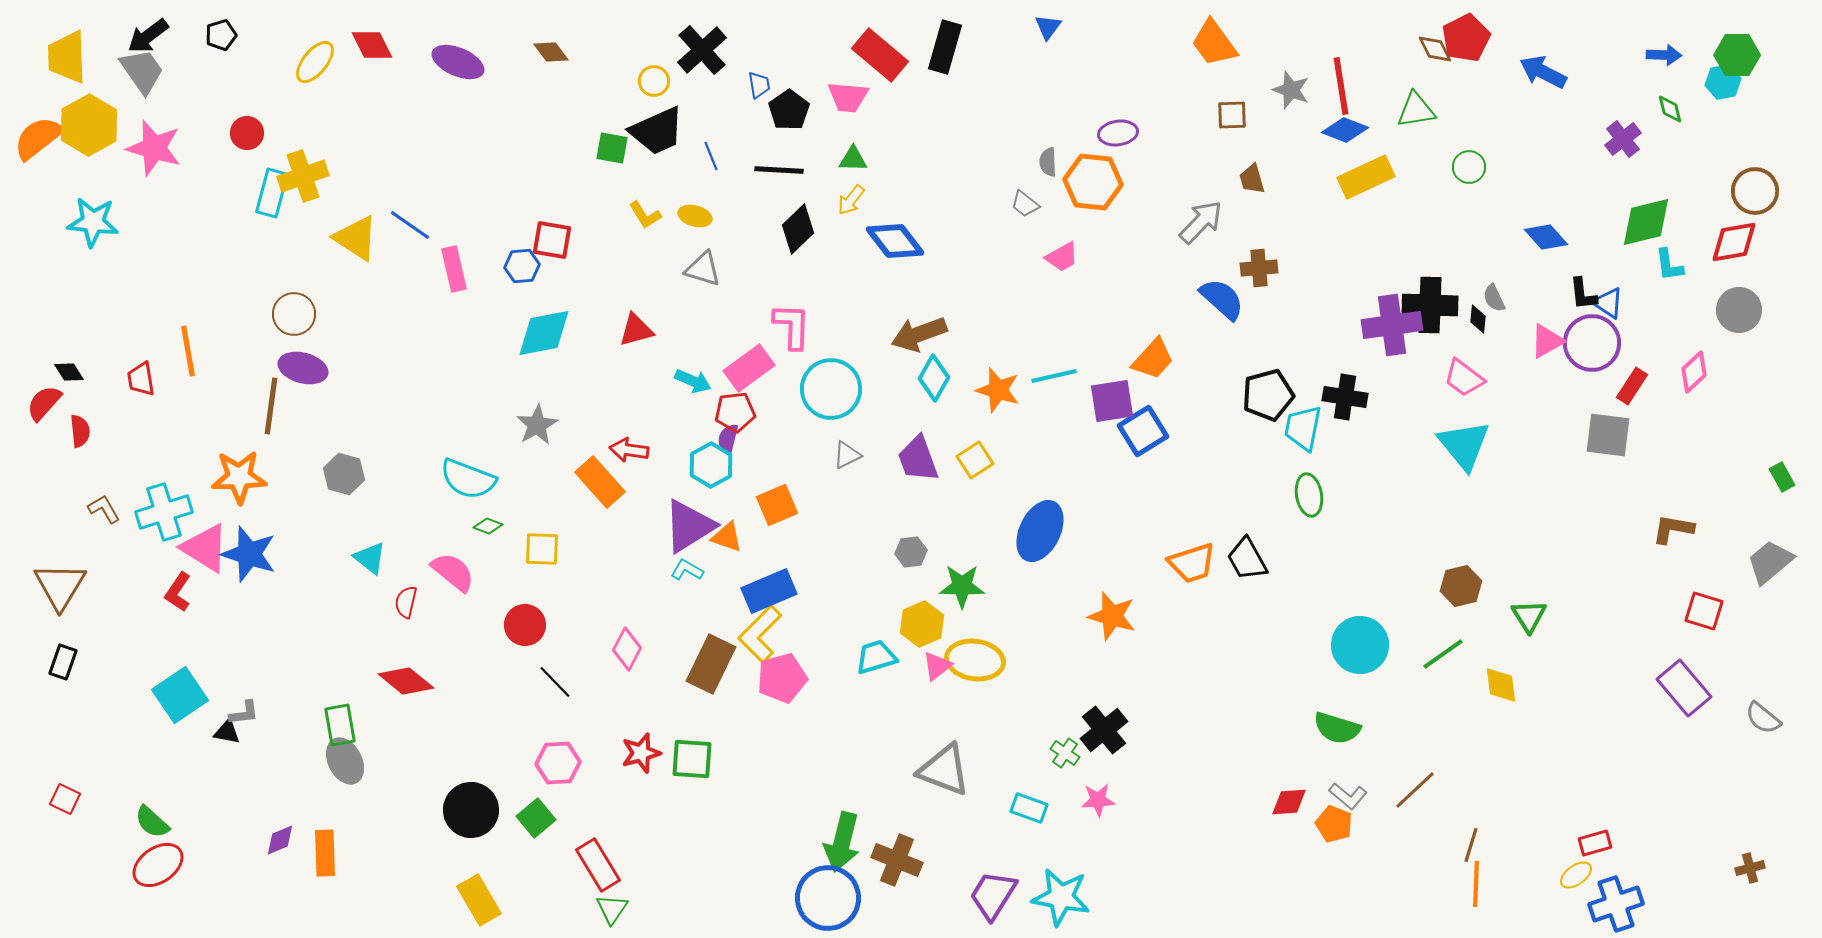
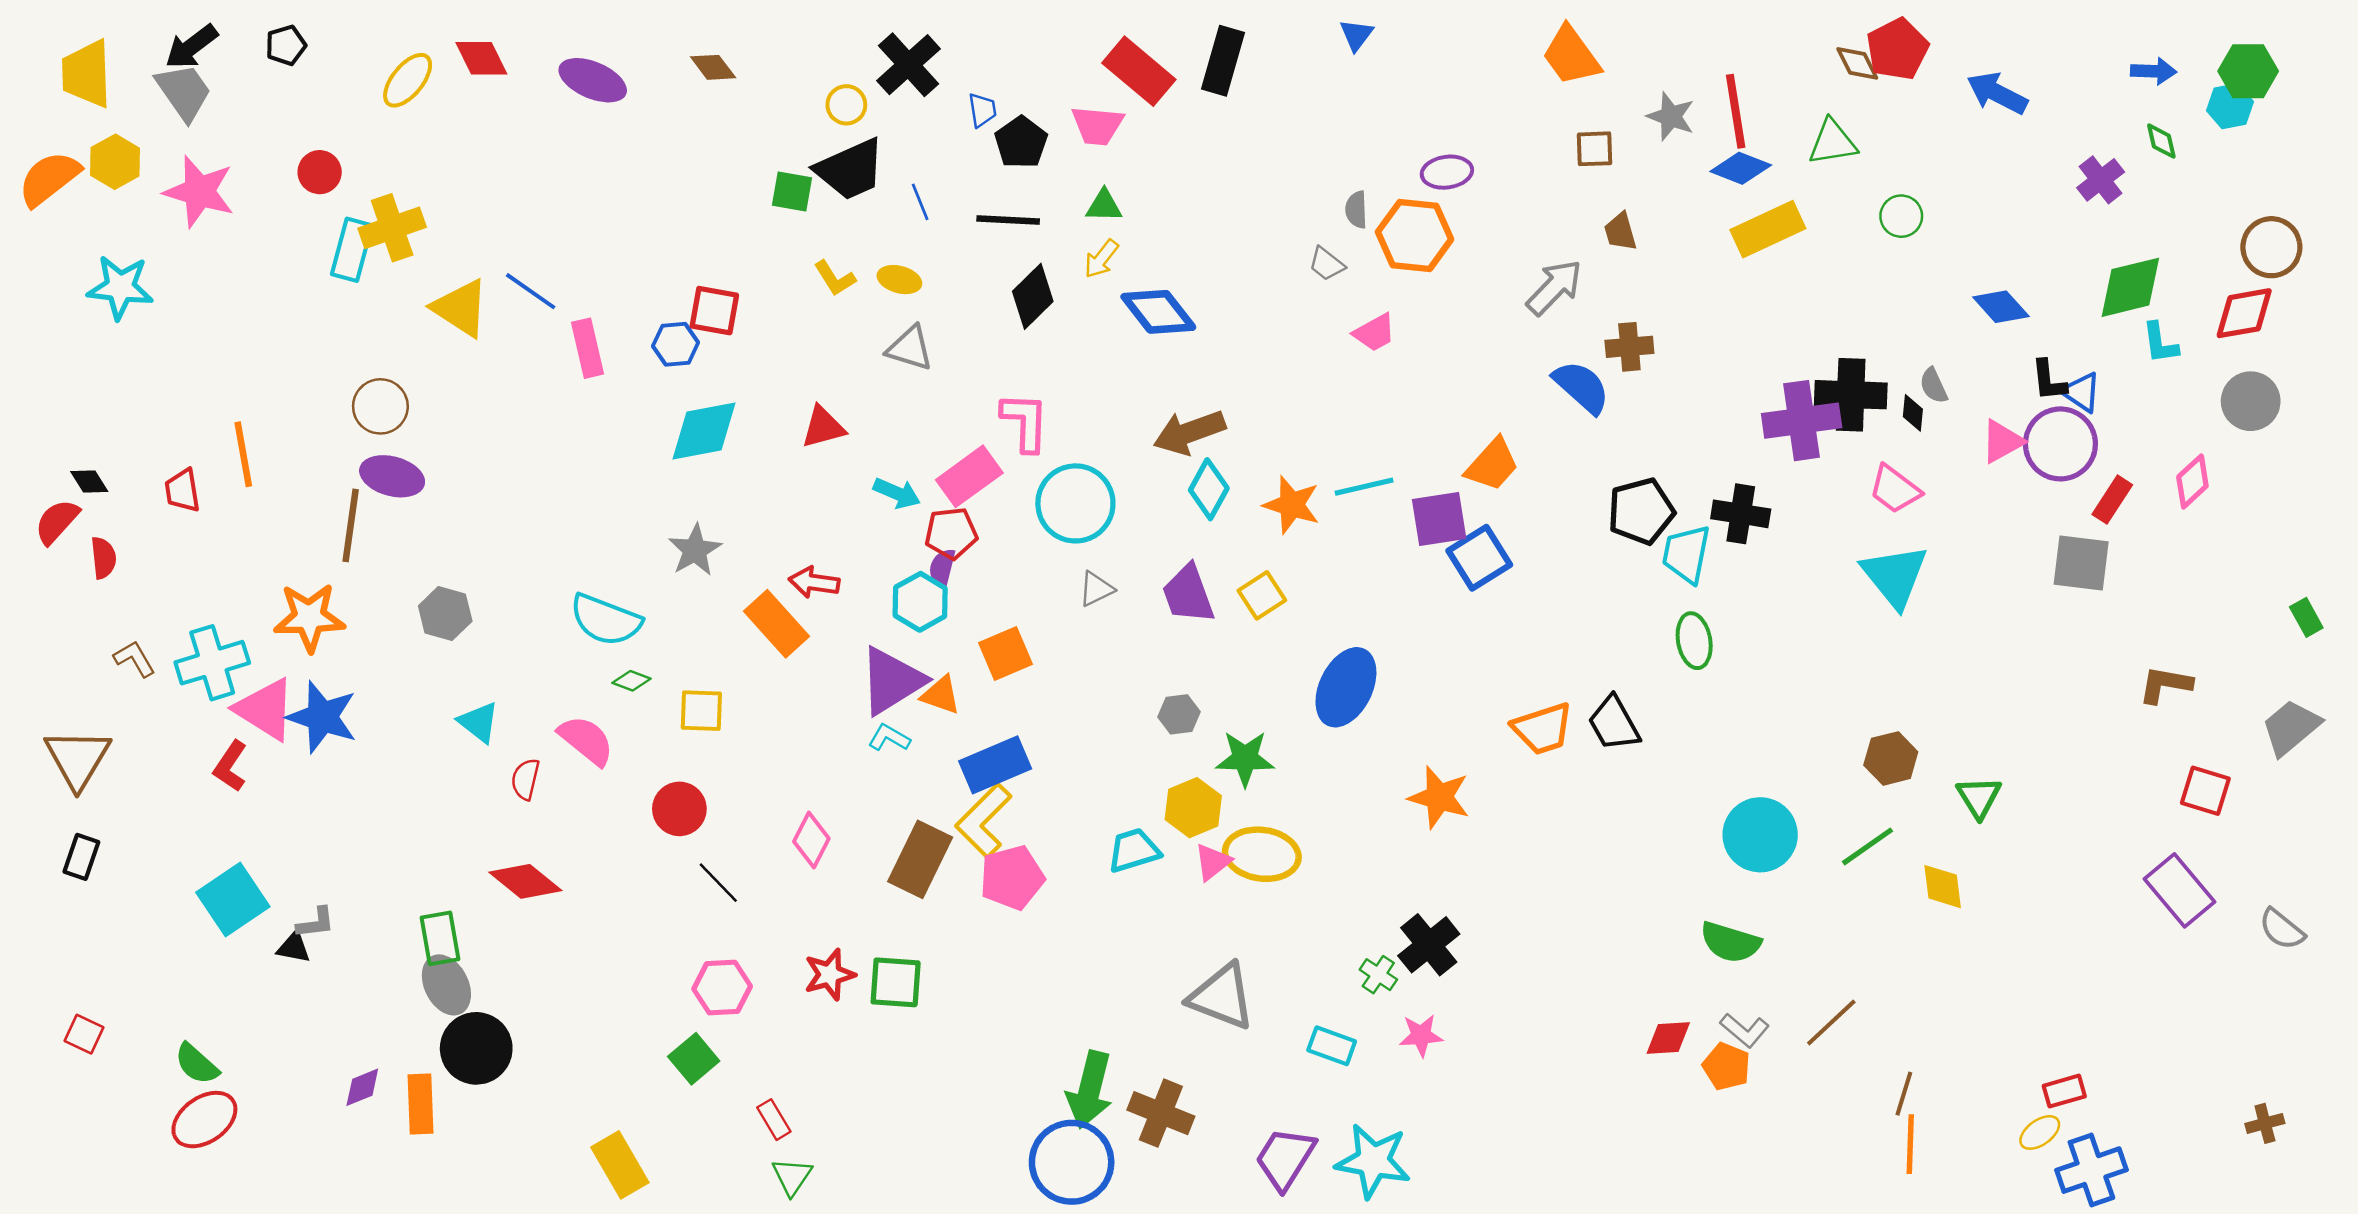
yellow hexagon: (89, 125) -> (115, 162), size x0.7
black circle: (471, 810) -> (476, 1048), moved
red rectangle: (598, 865) -> (774, 1120), size x0.6

